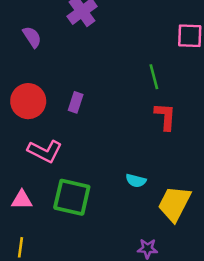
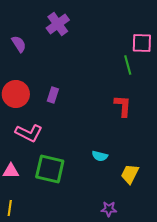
green line: (154, 77) -> (128, 65), moved
yellow trapezoid: (174, 204) -> (130, 174), size x0.7

